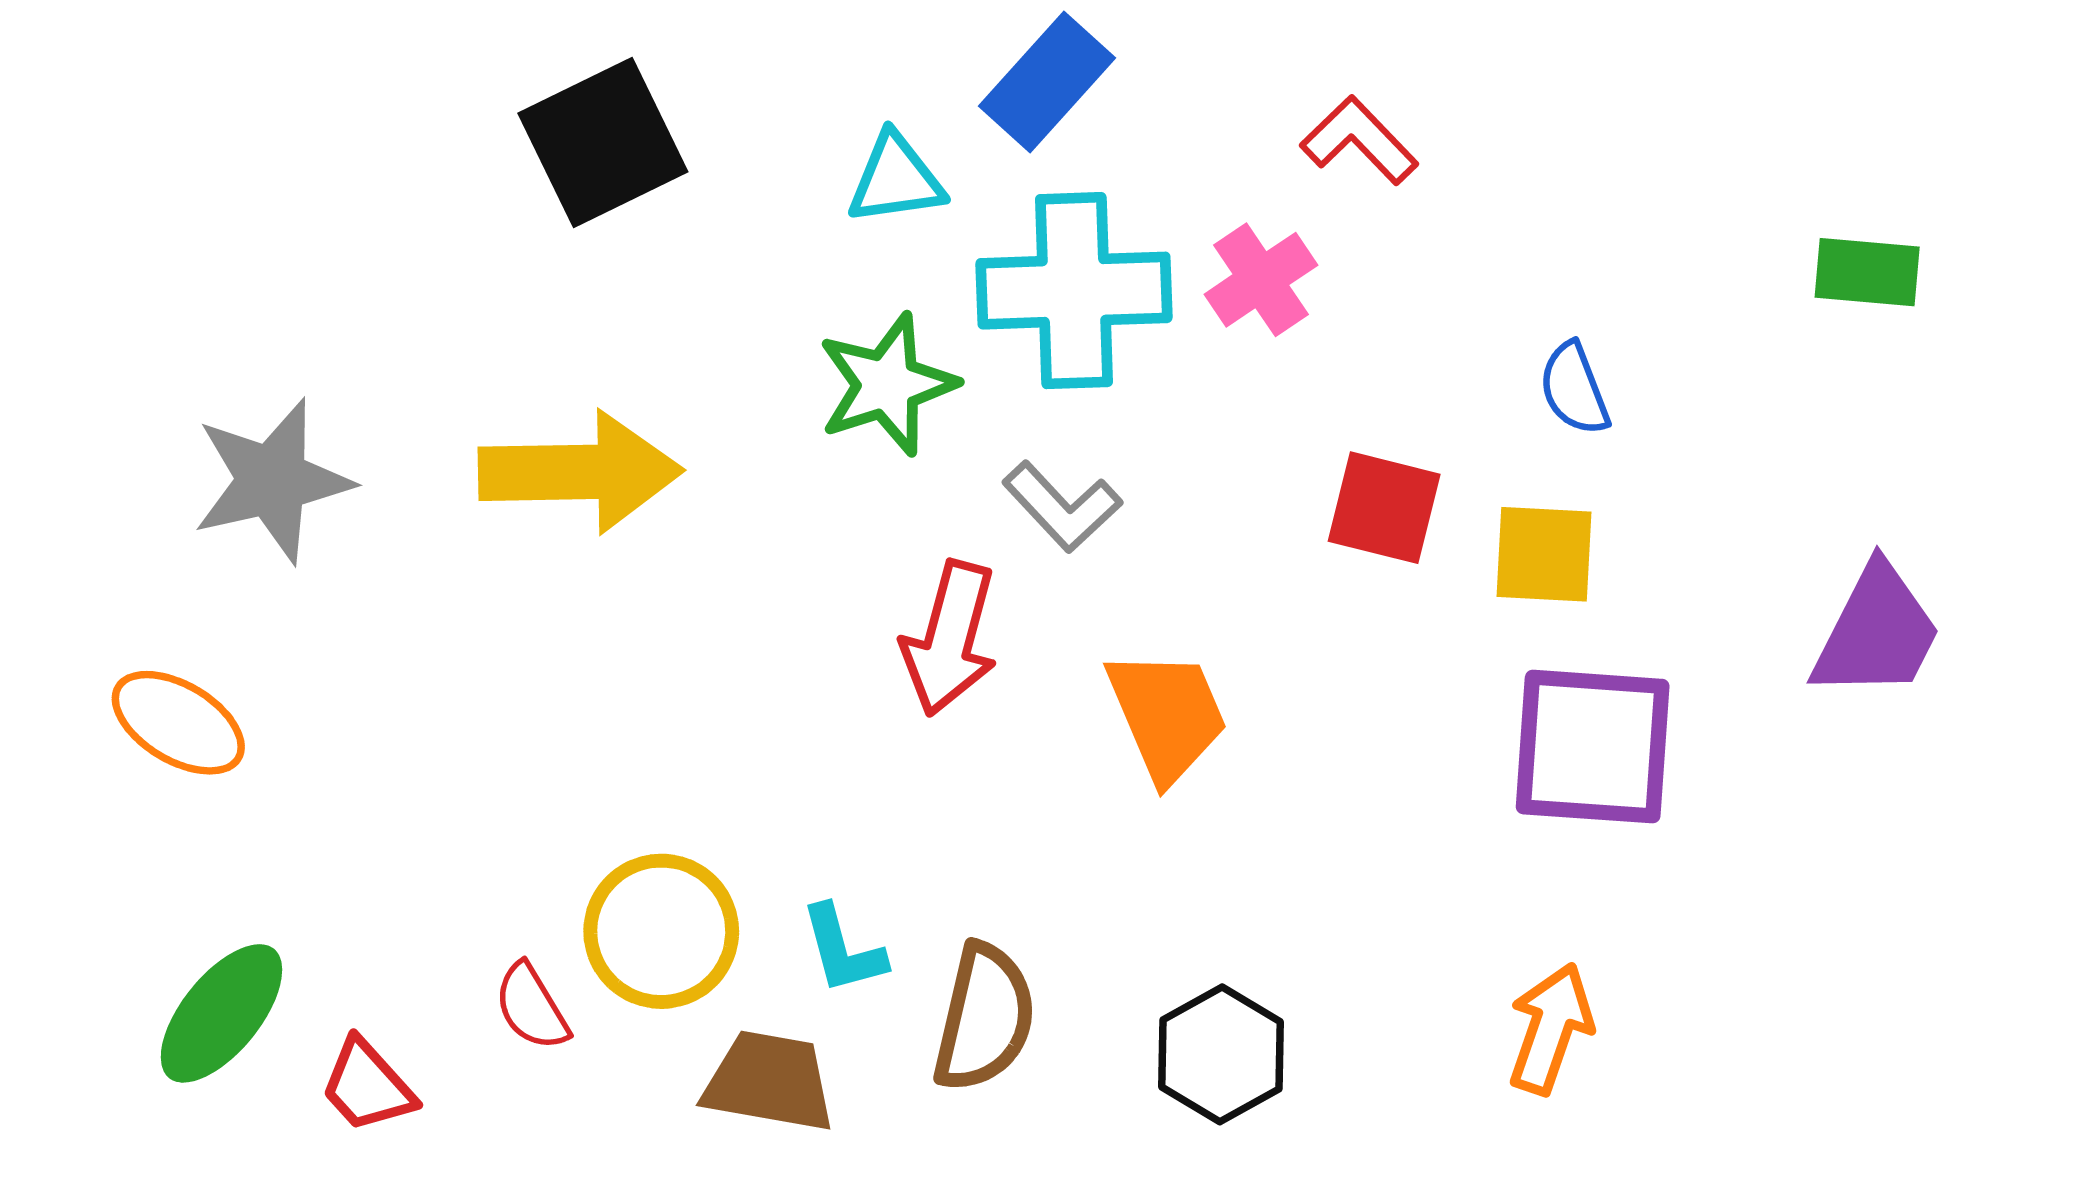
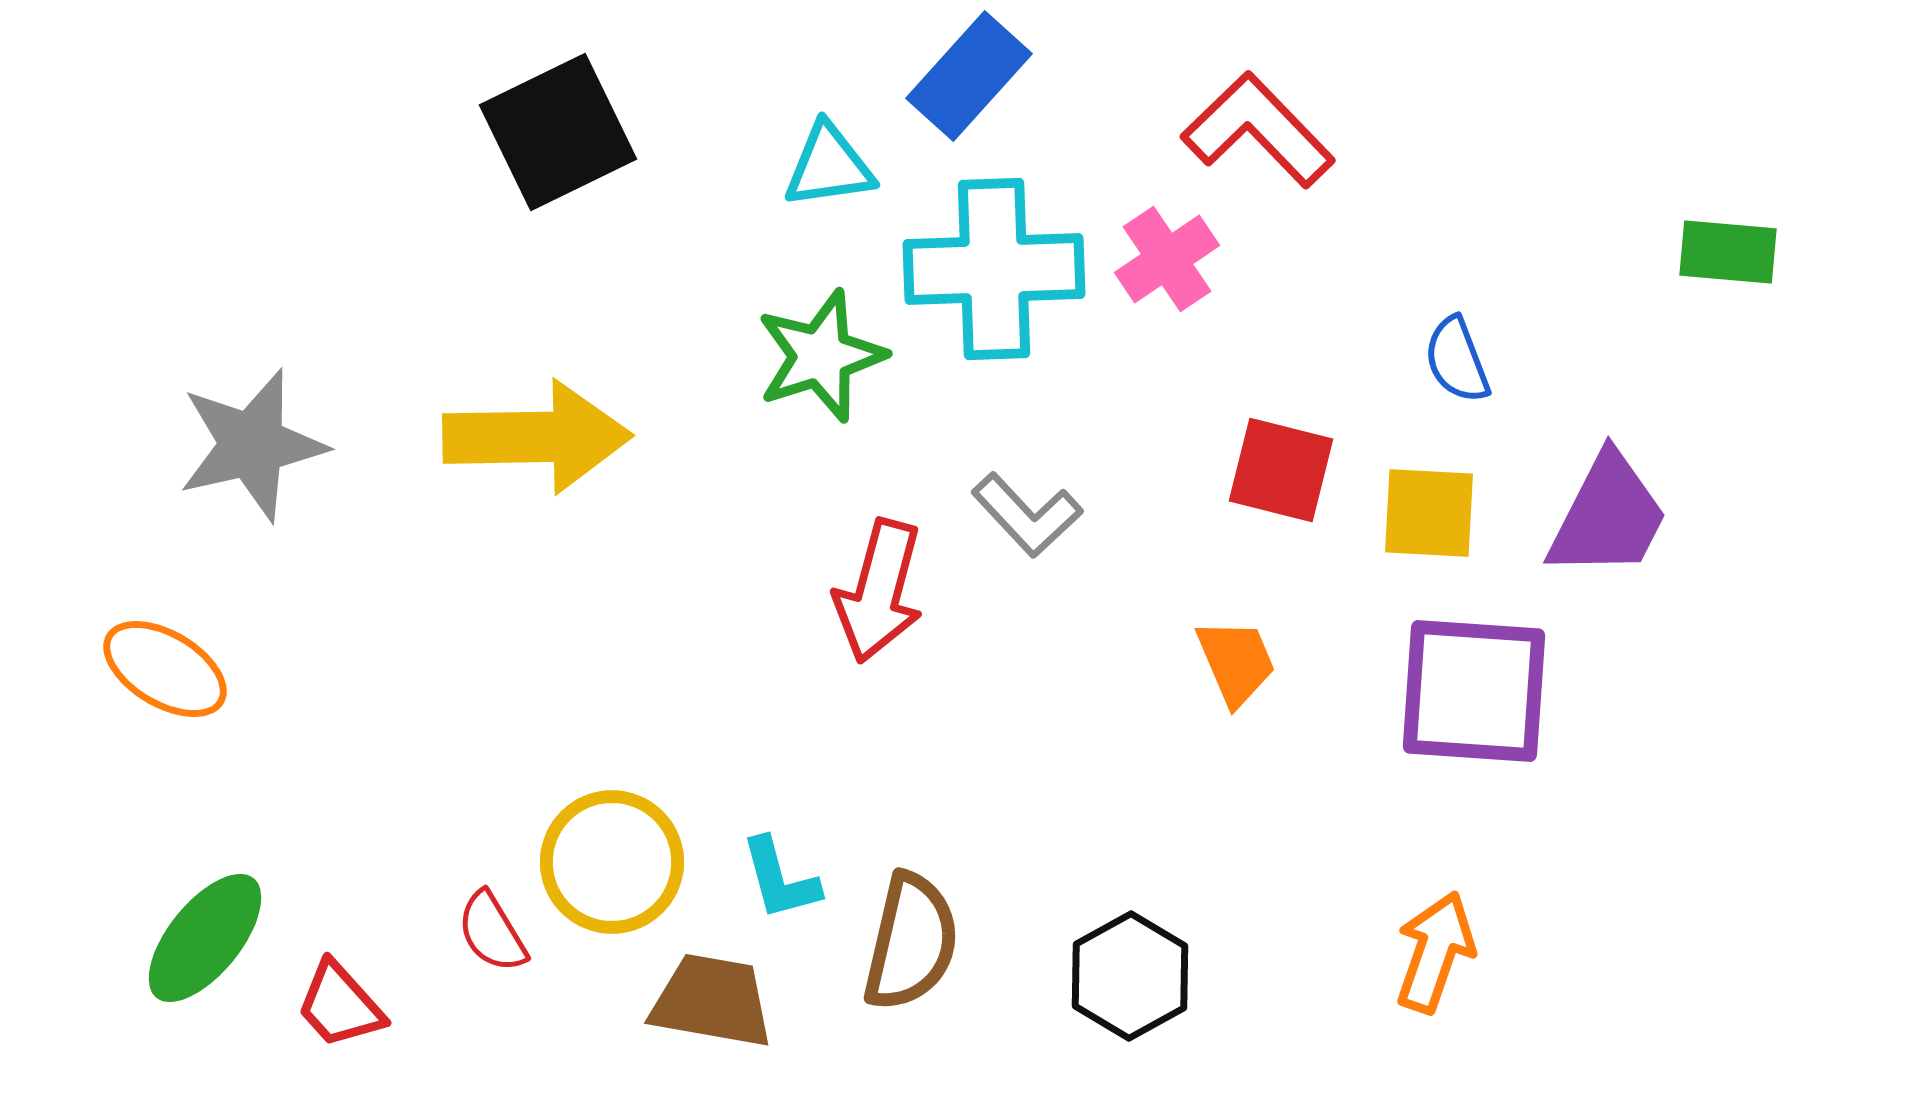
red L-shape: (1359, 140) -> (1258, 130), size x1.4
gray L-shape: (1062, 507) -> (1027, 515), moved
purple trapezoid: (1877, 632) -> (1608, 516), moved
orange trapezoid: (1167, 715) -> (1236, 662), moved, size x0.7

